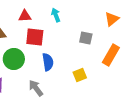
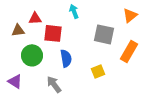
red triangle: (25, 16) -> (35, 18), moved
gray square: (86, 38) -> (104, 34), size x1.5

